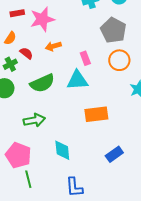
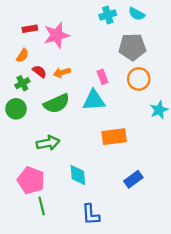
gray pentagon: (113, 30) -> (132, 47), turned -30
orange arrow: (53, 46) -> (62, 73), moved

